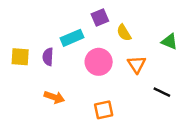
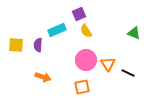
yellow semicircle: (124, 33) -> (86, 31), moved
pink circle: (99, 62) -> (86, 60), moved
orange triangle: (137, 64) -> (108, 64), moved

